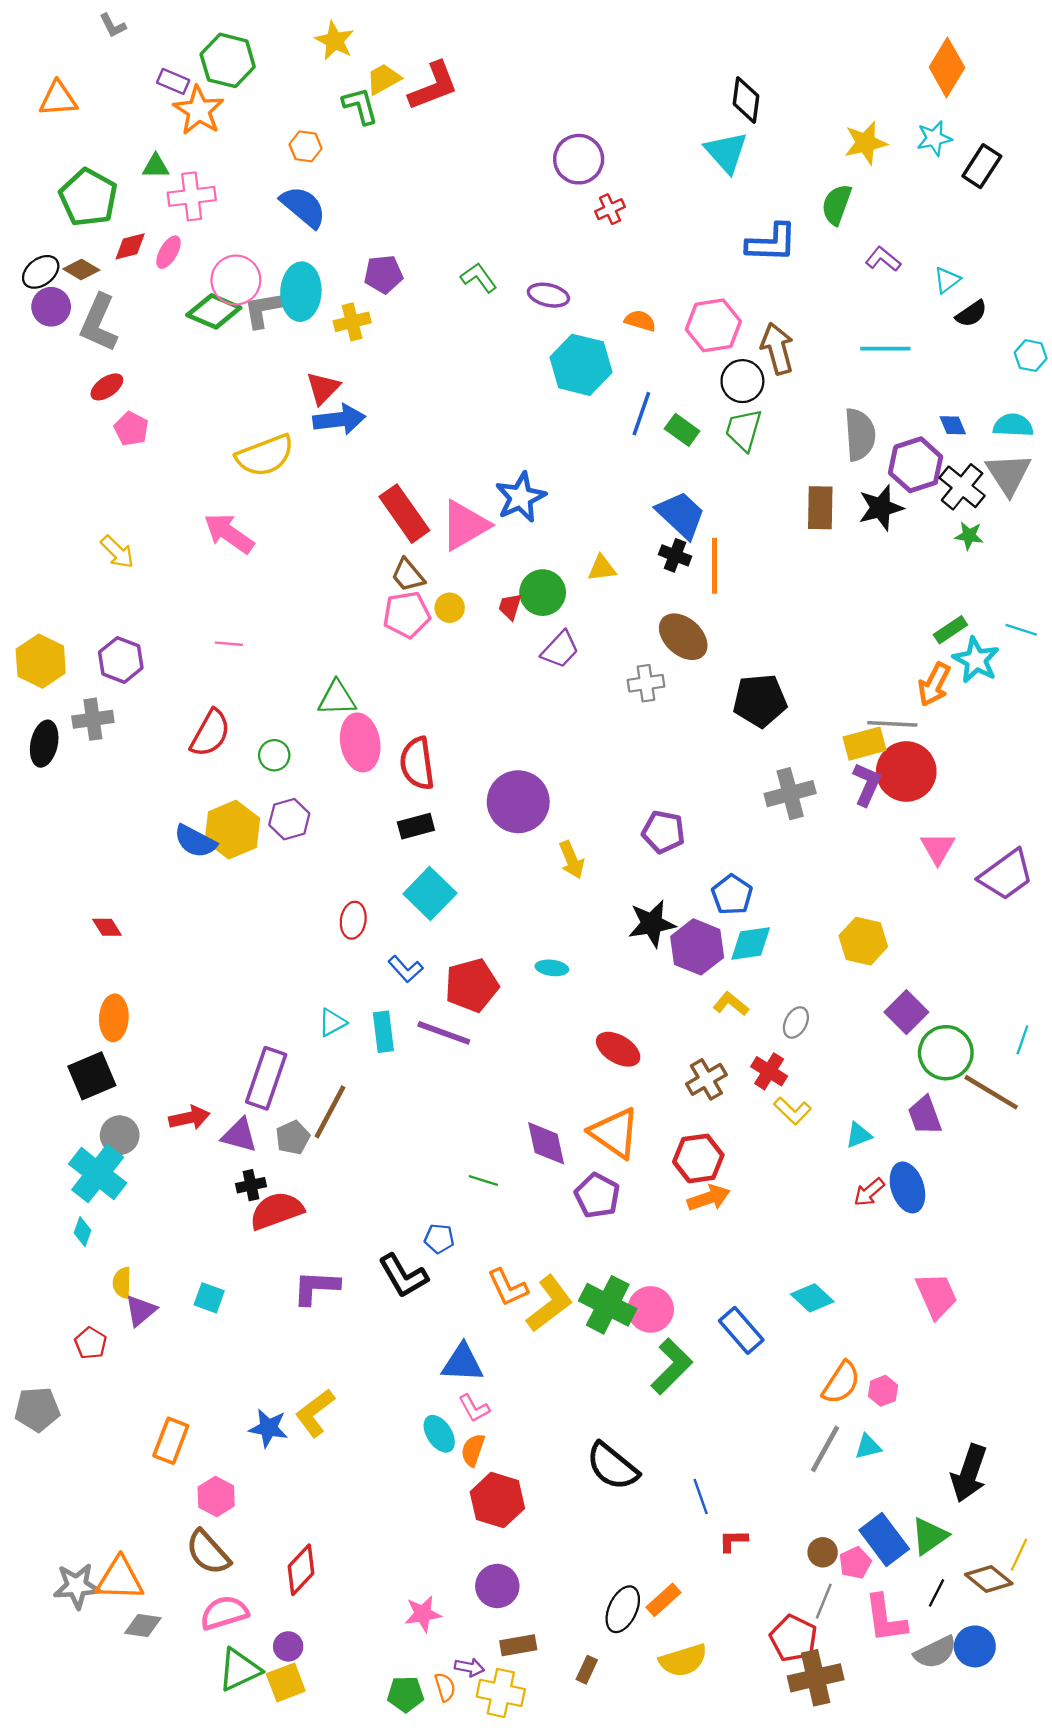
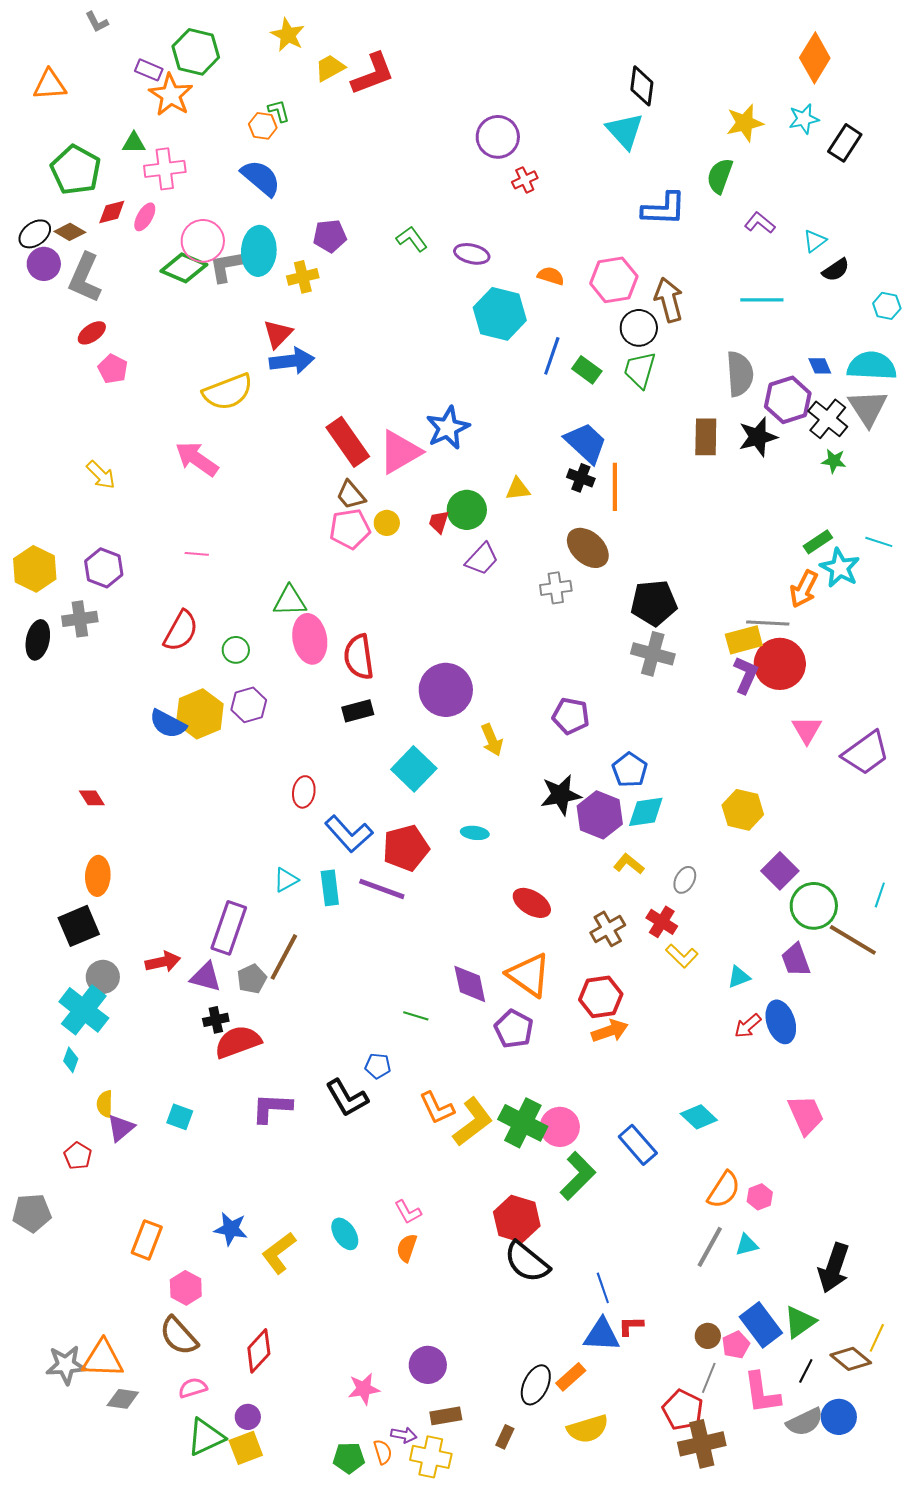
green L-shape: (360, 106) -> (279, 111), moved, size x0.7
cyan semicircle: (1013, 425) -> (872, 366), size x1.4
gray cross: (790, 794) -> (653, 654), moved, turned 30
cyan square: (430, 894) -> (414, 769), moved
blue L-shape: (405, 969) -> (349, 834), size x1.6
blue triangle: (462, 1363) -> (602, 1335), moved
yellow L-shape: (315, 1413) -> (279, 1253), moved
cyan ellipse: (439, 1434) -> (345, 1234), moved
red hexagon: (497, 1500) -> (517, 1219), moved
pink semicircle: (224, 1613) -> (193, 1388), size x0.7

